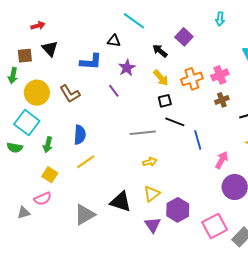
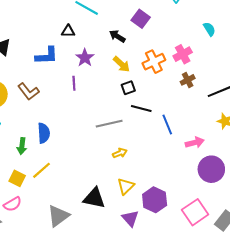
purple line: (114, 91) -> (74, 83), turned 40
green arrow: (48, 145) -> (22, 146), moved
pink arrow: (222, 160) -> (195, 143), turned 54
yellow line: (86, 162) -> (41, 170), moved

